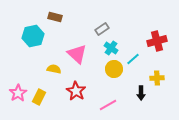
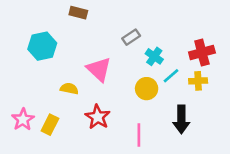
brown rectangle: (55, 17) -> (78, 13), moved
cyan cross: (111, 48) -> (154, 56), moved
yellow cross: (157, 78) -> (198, 81), moved
black arrow: (141, 93) -> (181, 120), size x1.5
pink line: (108, 105) -> (139, 135), turned -60

